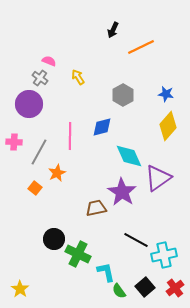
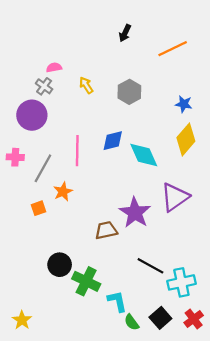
orange line: (141, 47) -> (173, 49), moved
pink semicircle: (49, 61) -> (54, 67), turned -32
gray hexagon: (123, 95) -> (129, 92), moved
cyan diamond: (129, 156) -> (144, 155), moved
orange square: (35, 188) -> (39, 208), turned 32

